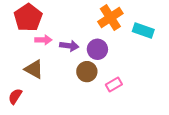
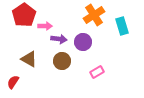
cyan rectangle: (143, 30) -> (122, 26), turned 54
pink arrow: (43, 40) -> (45, 26), moved
brown circle: (87, 72) -> (62, 61), moved

